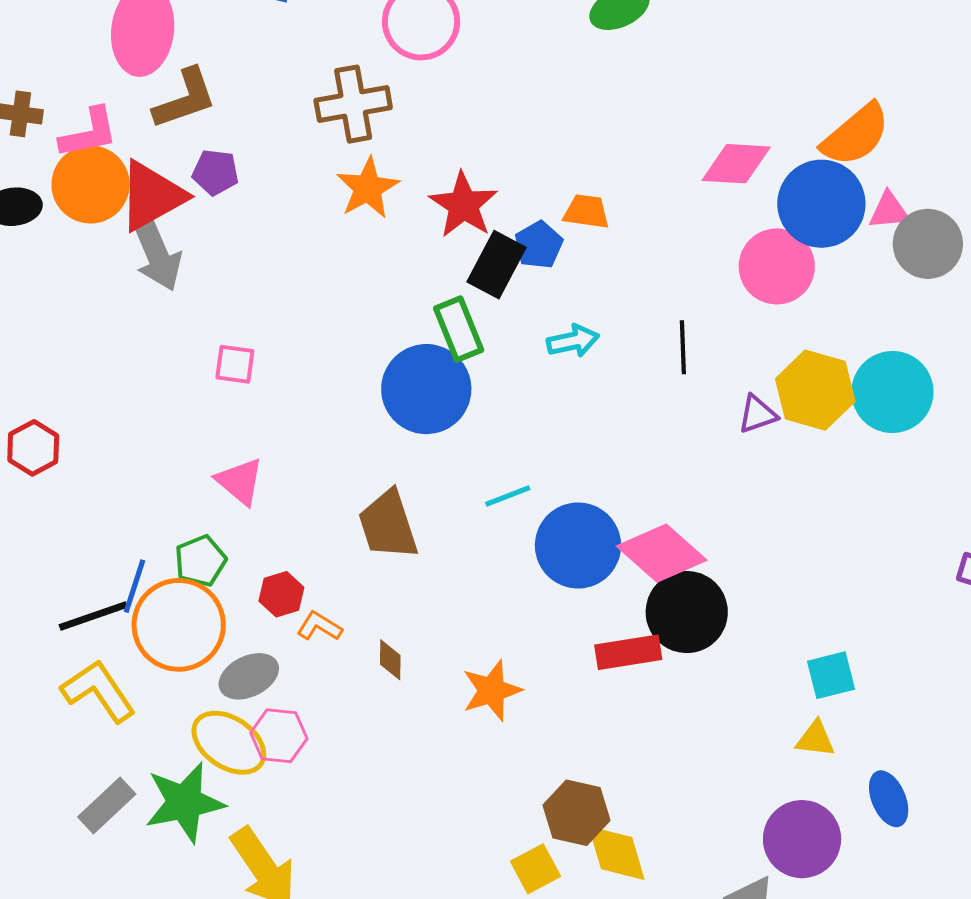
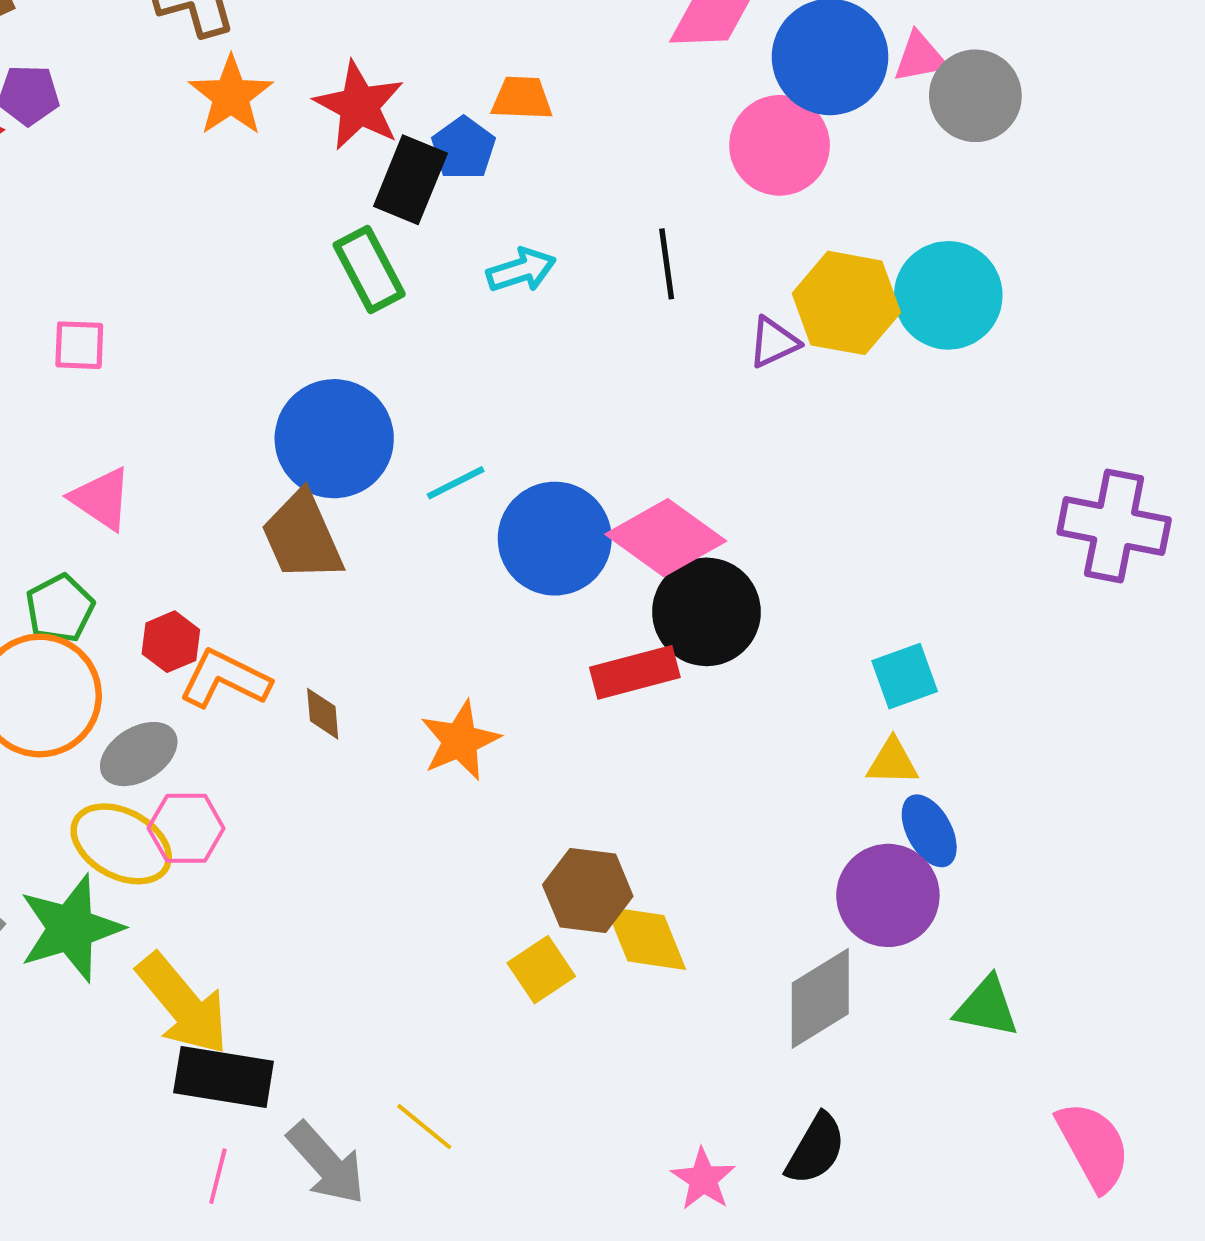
blue circle: (426, 389) -> (334, 439), moved
orange L-shape: (319, 626) -> (225, 679), size x1.5
blue ellipse: (889, 799) -> (929, 831), moved

